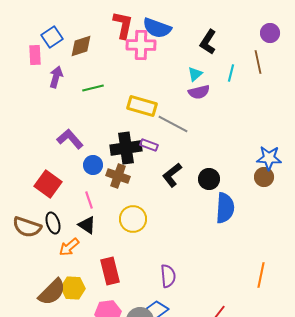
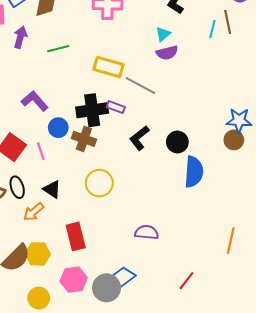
cyan line: (231, 73) -> (212, 29), moved
pink line: (89, 200) -> (41, 151), moved
purple semicircle: (168, 276) -> (147, 232), moved, turned -80

